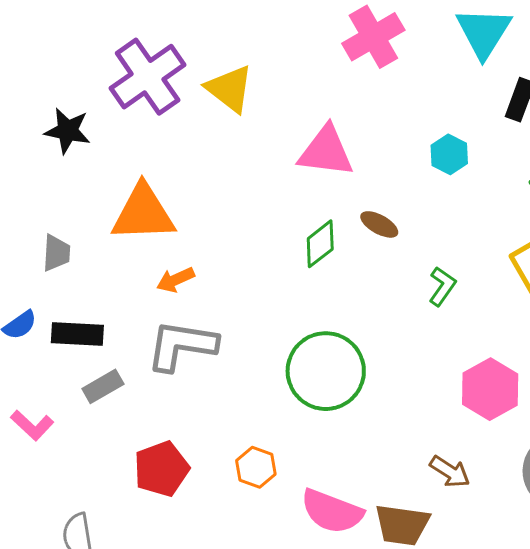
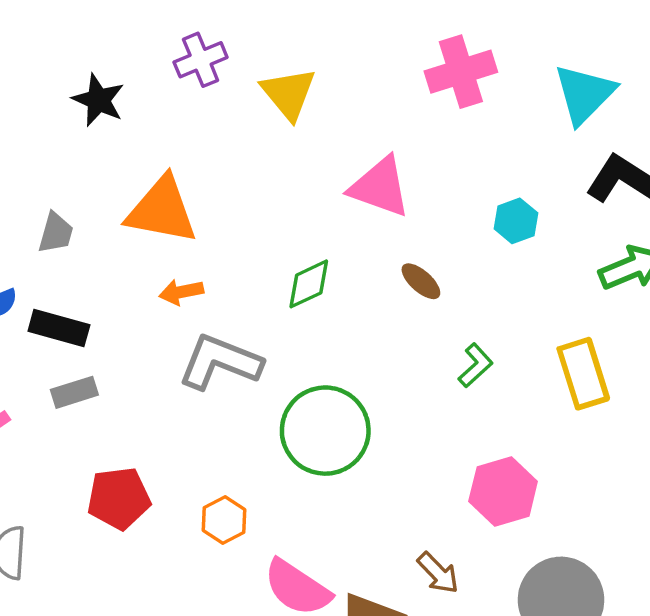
purple cross: (148, 77) -> (201, 60), size x0.6
green diamond: (320, 244) -> (309, 284), moved
gray L-shape: (182, 345) -> (220, 362), moved

